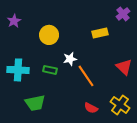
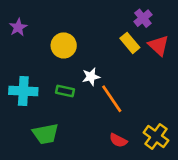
purple cross: (123, 14) -> (143, 18), moved
yellow rectangle: (100, 33) -> (130, 43), turned 63
red triangle: (124, 67) -> (159, 45), moved

